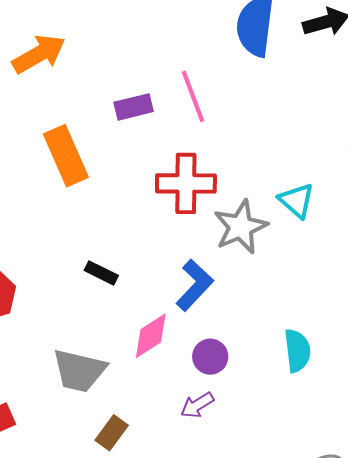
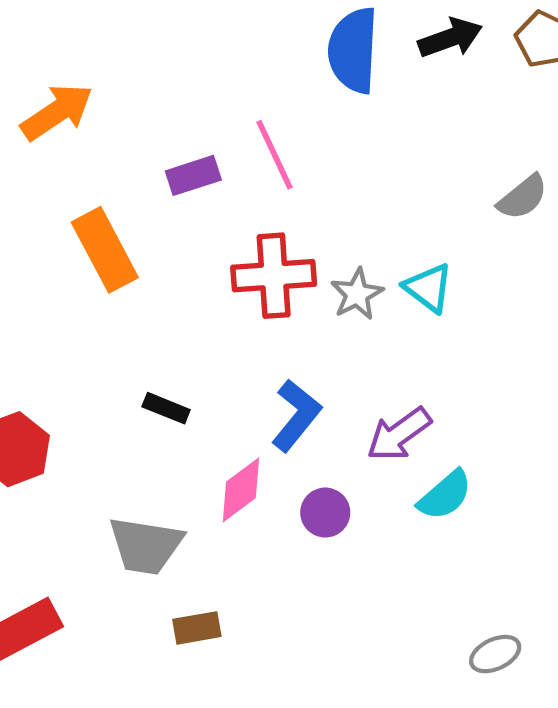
gray star: (241, 227) -> (357, 294), moved, size x0.7
cyan semicircle: (297, 351) -> (445, 495), turned 60
purple arrow: (197, 405) -> (399, 434), moved, size x1.4
brown rectangle: (112, 433) -> (197, 628), turned 48

